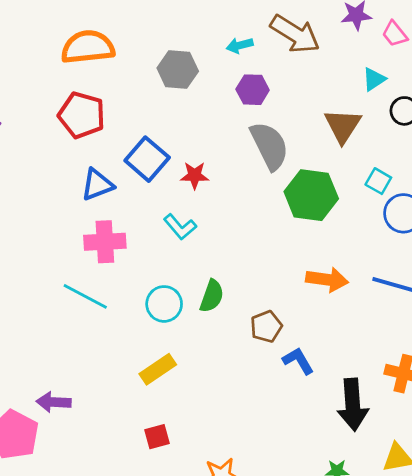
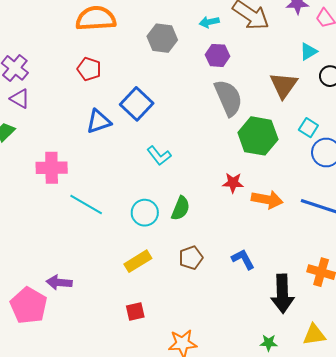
red pentagon: (82, 115) -> (89, 69), size x0.7
red star: (195, 175) -> (233, 183), moved
pink cross: (105, 242) -> (52, 168), moved
brown pentagon: (266, 327) -> (191, 258), moved

